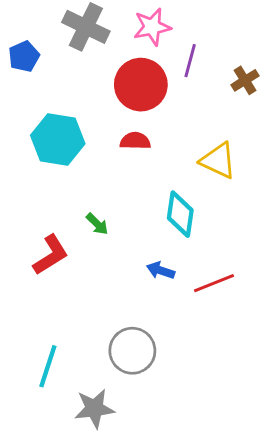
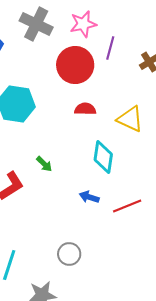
red semicircle: (135, 141) -> (85, 109), moved
gray circle: (132, 351) -> (69, 254), size x0.7

